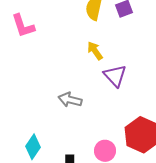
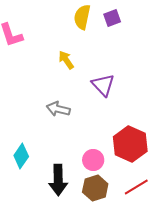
yellow arrow: (95, 51) -> (66, 60), moved

